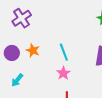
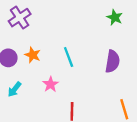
pink star: (63, 73) -> (51, 84), moved

